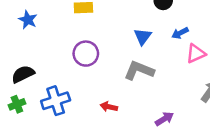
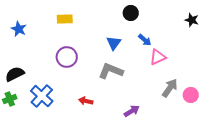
blue arrow: (180, 33) -> (145, 40), turned -112
blue cross: (56, 101) -> (42, 96), turned -30

